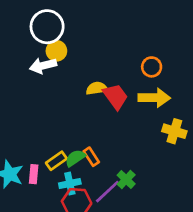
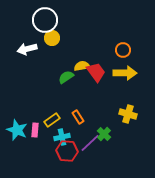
white arrow: (43, 66) -> (27, 49), moved
yellow cross: (174, 131) -> (128, 114), moved
green semicircle: (75, 158) -> (66, 77), moved

